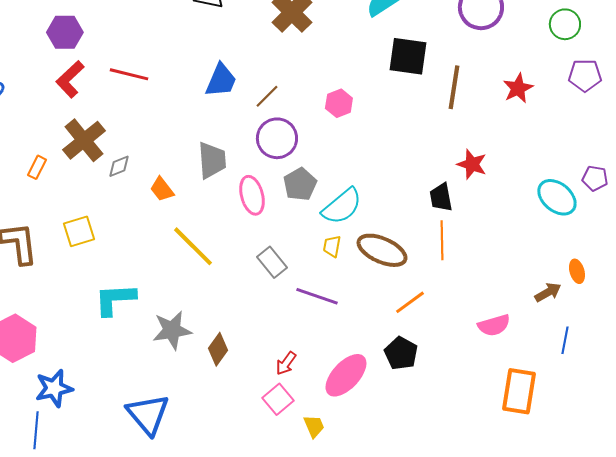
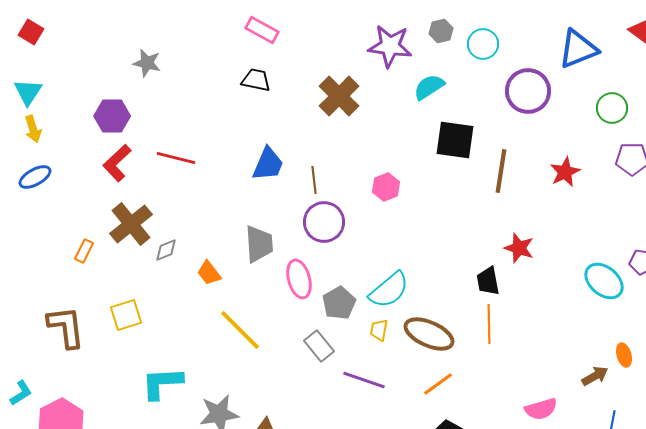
brown line: (267, 96) -> (314, 180), turned -52
gray pentagon: (300, 184) -> (339, 303), moved
orange line: (410, 302) -> (438, 384), moved

